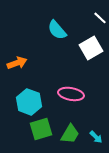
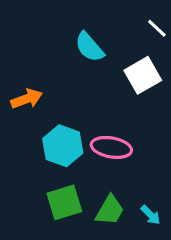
cyan hexagon: (29, 102) -> (63, 146), moved

